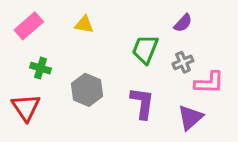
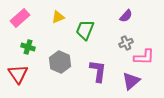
yellow triangle: (84, 24) -> (58, 17), turned -32
green trapezoid: (145, 49) -> (85, 30), moved

